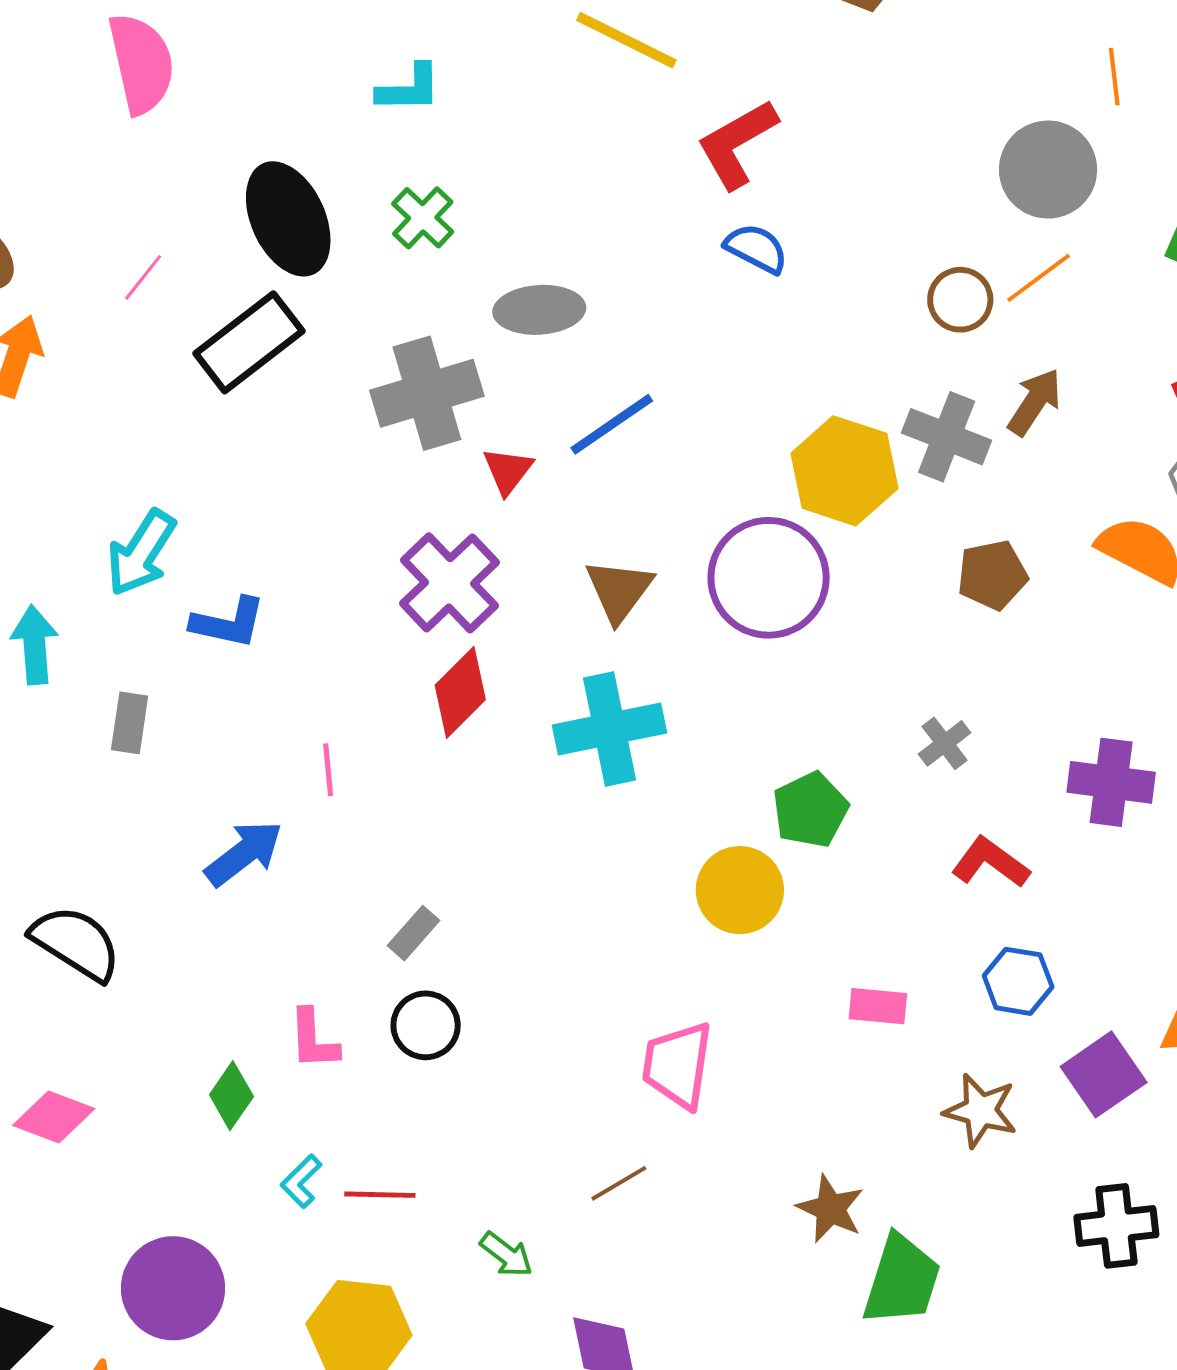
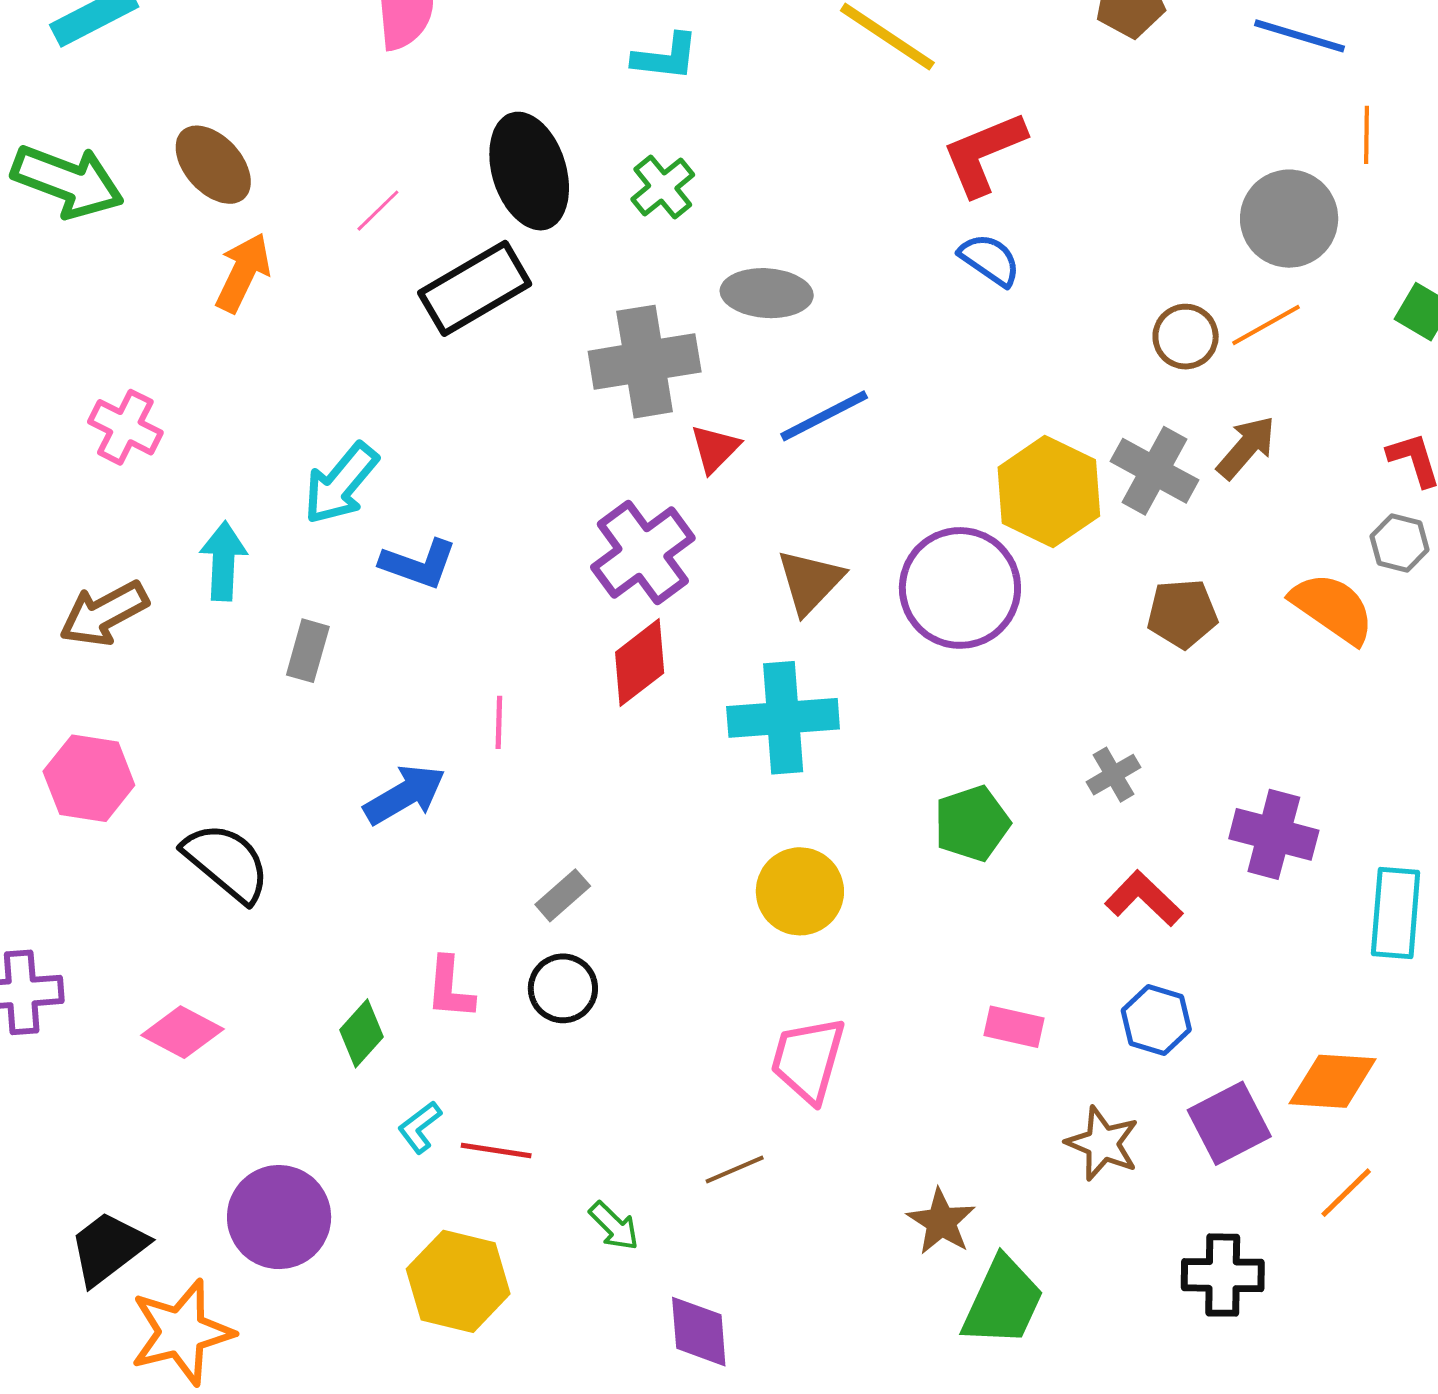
yellow circle: (740, 890) -> (800, 891), moved

